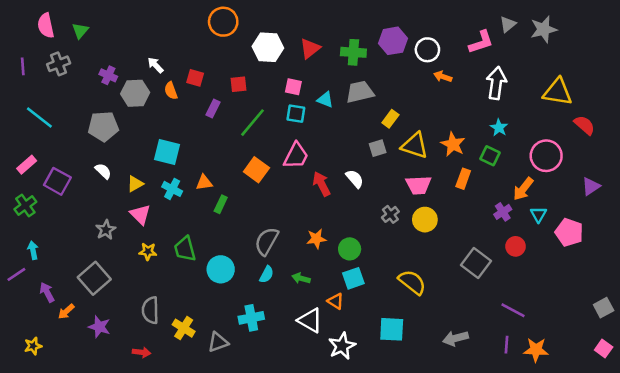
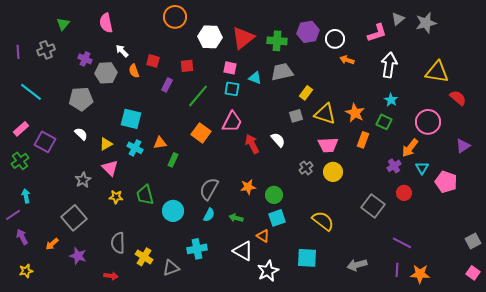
pink semicircle: (46, 26) -> (106, 23), moved
red triangle: (310, 49) -> (243, 38), size x1.4
purple arrow: (47, 292) -> (22, 237), moved

